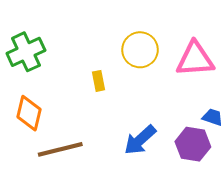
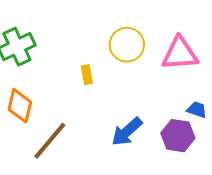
brown line: (60, 149) -> (50, 141), turned -36

